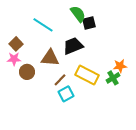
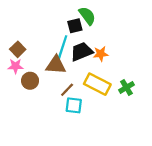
black square: (89, 23) -> (75, 26), moved
cyan line: (43, 25) -> (63, 47), moved, turned 75
orange star: (120, 66) -> (101, 54), moved
cyan square: (66, 94) -> (74, 105), turned 35

